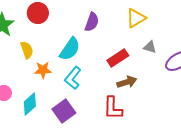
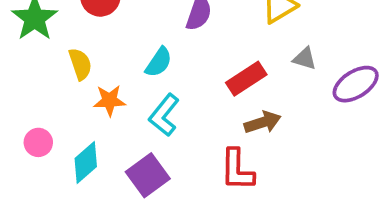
cyan semicircle: (70, 49) -> (159, 62), size x0.7

